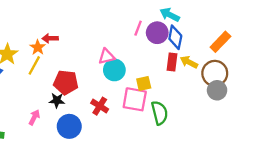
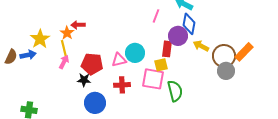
purple circle: (157, 33) -> (178, 36), moved
orange rectangle: (220, 42) -> (244, 52), moved
pink triangle: (106, 56) -> (119, 60), moved
red rectangle: (172, 62) -> (167, 49), moved
yellow line: (34, 65) -> (64, 49), turned -42
red cross: (100, 106) -> (122, 85), turned -35
pink arrow: (34, 117) -> (64, 62), moved

